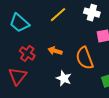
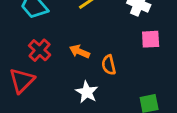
orange semicircle: (85, 58) -> (109, 65), moved, size x0.6

